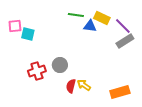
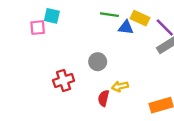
cyan square: (28, 34) -> (52, 16), moved
gray circle: (60, 65) -> (98, 62), moved
yellow arrow: (84, 85) -> (120, 86), moved, turned -48

